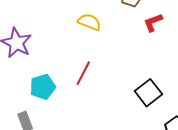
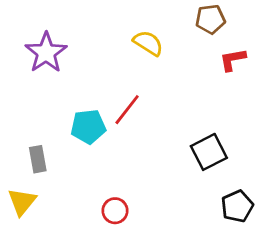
cyan pentagon: (43, 87) -> (88, 127), moved

